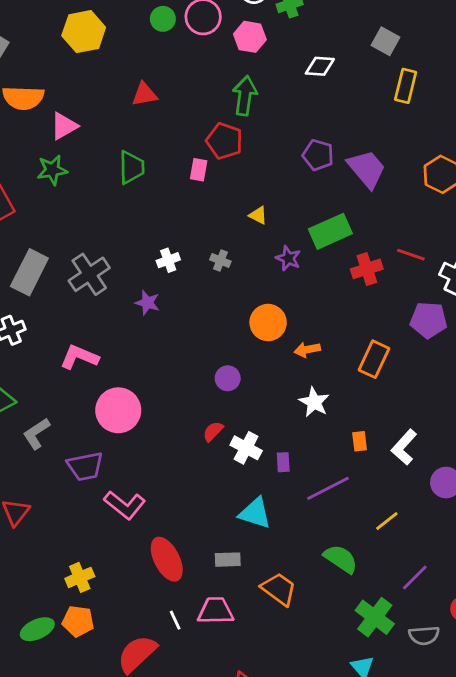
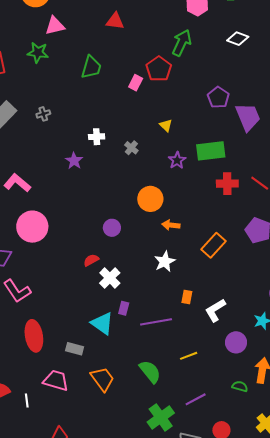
gray cross: (89, 274) -> (43, 114), moved, size x0.5
purple rectangle: (283, 462) -> (124, 308), moved
white line: (175, 620) -> (27, 400), moved

